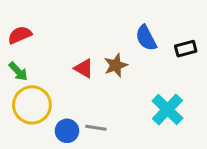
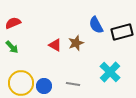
black rectangle: (186, 49) -> (122, 32), size x1.5
yellow circle: (32, 105) -> (21, 83), moved
gray line: (96, 128) -> (73, 84), moved

